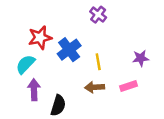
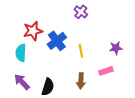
cyan semicircle: (25, 64) -> (21, 53), turned -42
brown arrow: (95, 87) -> (81, 81), moved, turned -84
purple arrow: (34, 90) -> (22, 82), moved, turned -42

